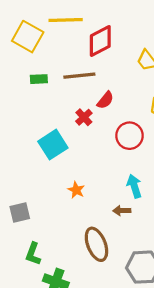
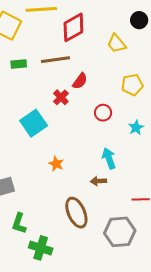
red circle: (129, 136) -> (103, 113), size x0.7

